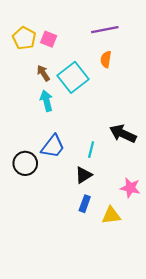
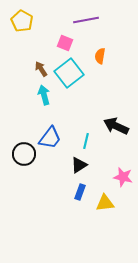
purple line: (105, 30) -> (86, 20), moved
yellow pentagon: (24, 38) -> (22, 21), moved
pink square: (49, 39) -> (65, 43), moved

